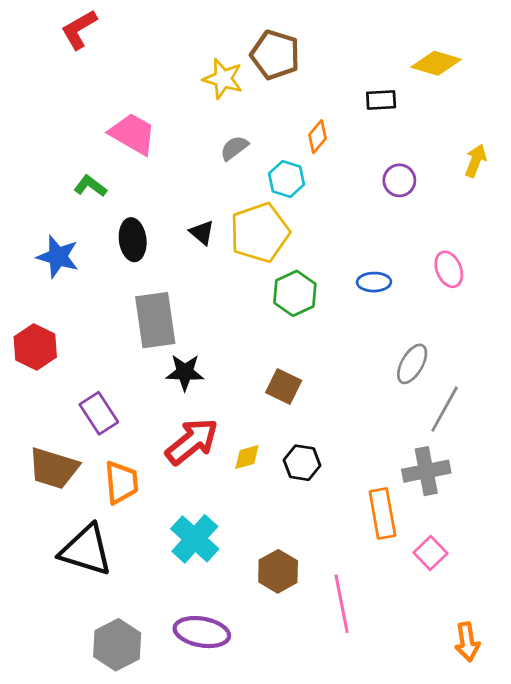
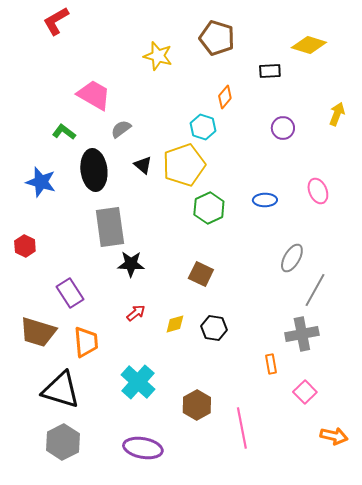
brown pentagon: (275, 55) -> (217, 38), moved
gray semicircle: (234, 148) -> (121, 129), moved
black ellipse: (133, 240) -> (94, 170), size x1.4
red hexagon: (35, 347) -> (25, 246), size x0.7
red arrow: (192, 441) -> (136, 313), size x0.5
orange rectangle: (382, 513) -> (271, 364), size x0.6
orange arrow: (467, 642) -> (334, 436), moved, turned -68
gray hexagon: (117, 645) -> (63, 442), moved

